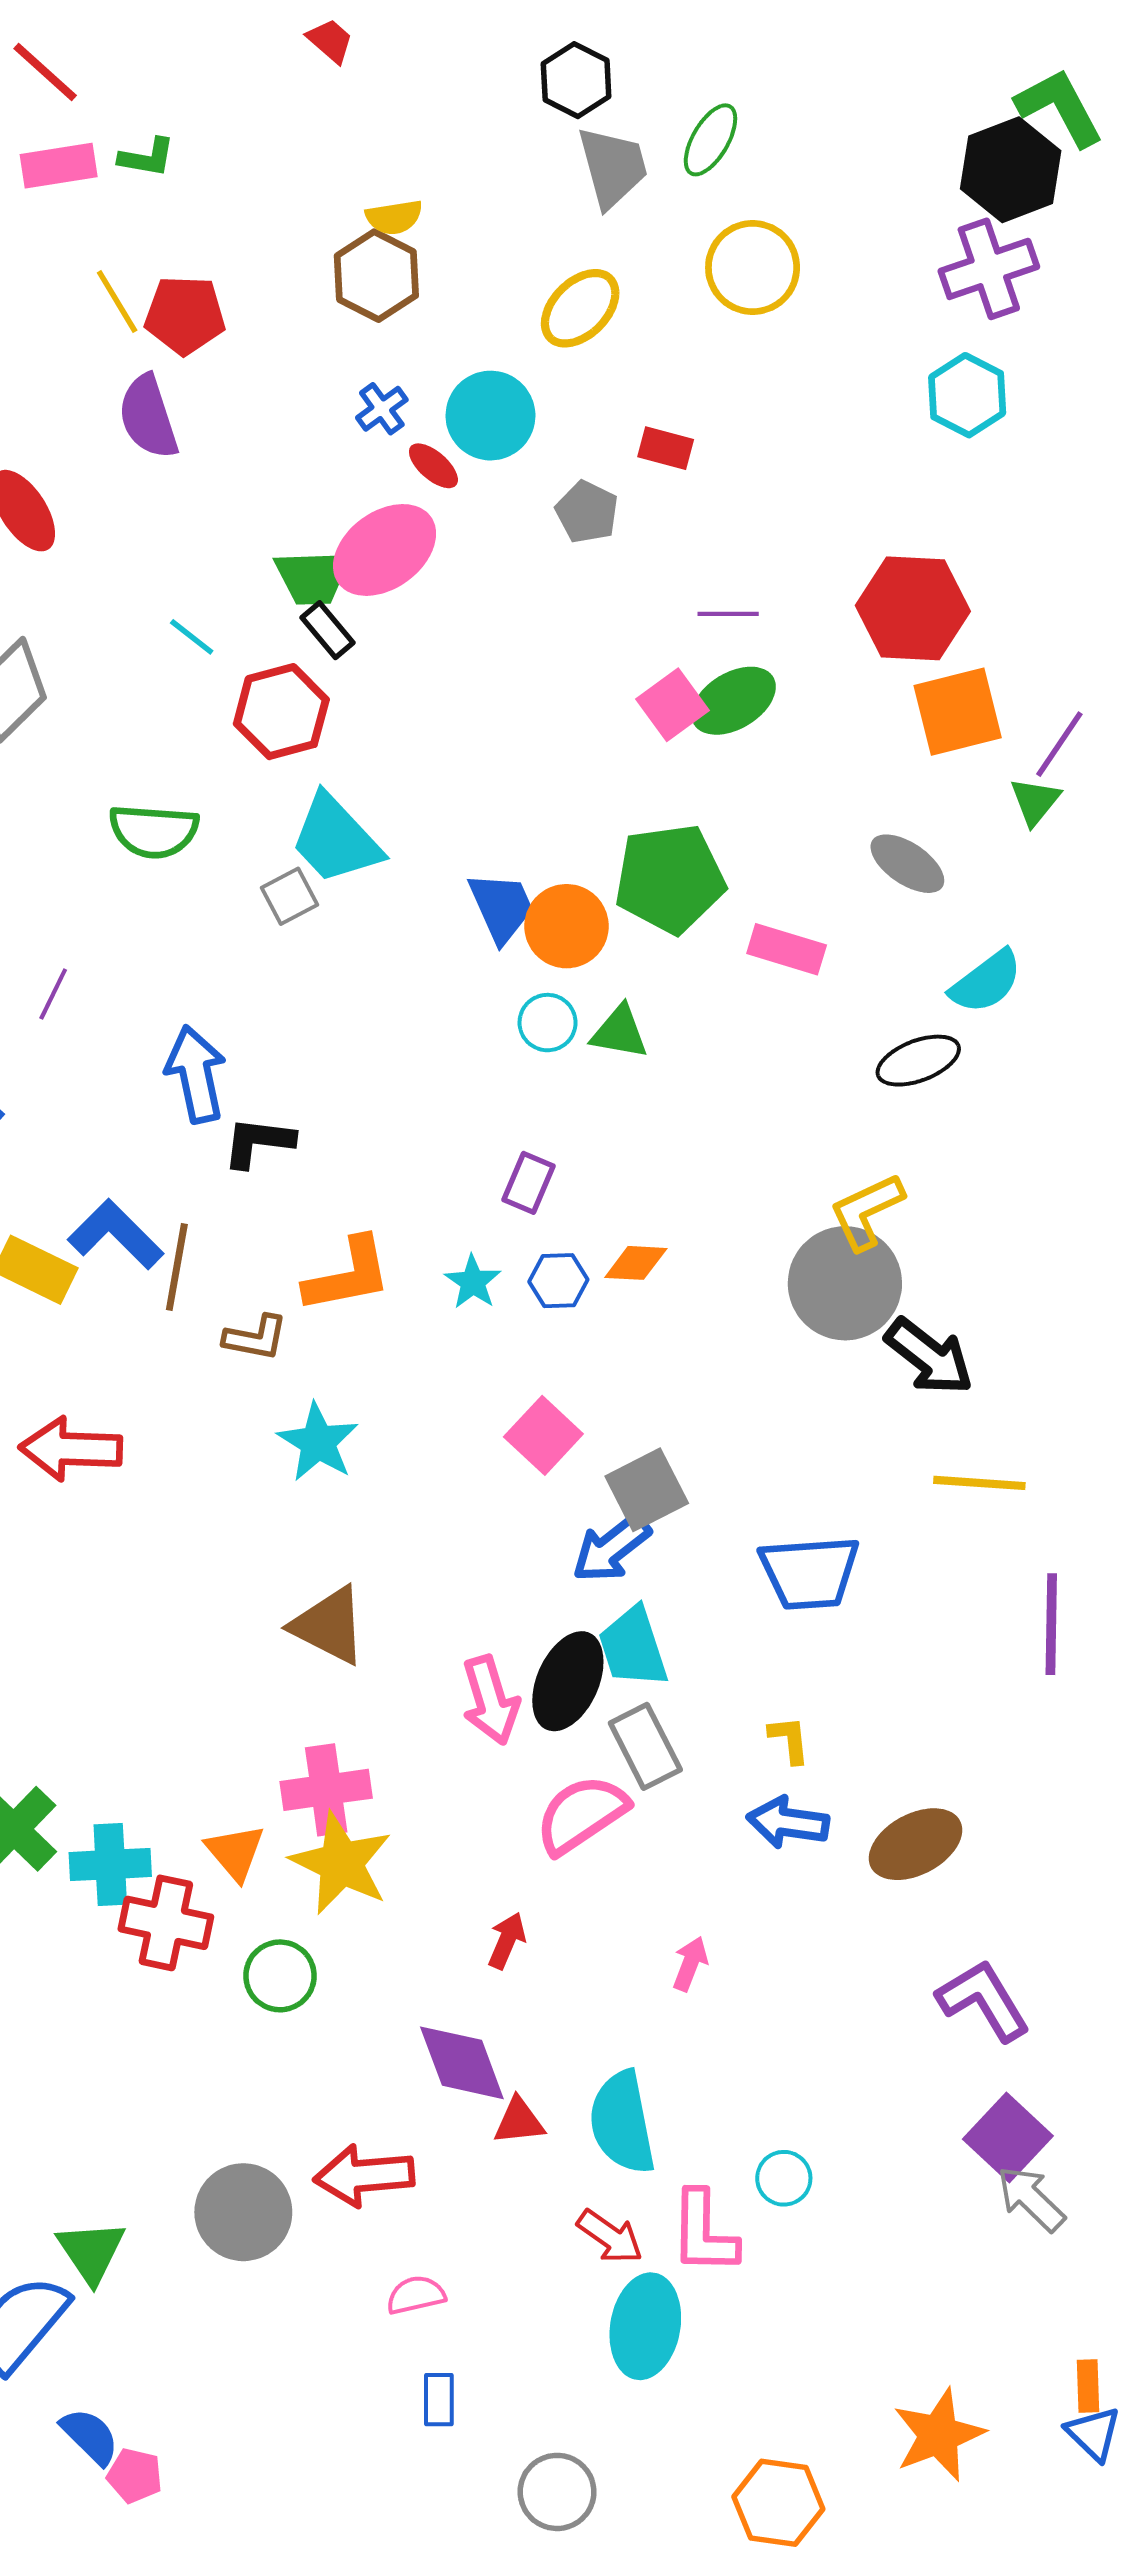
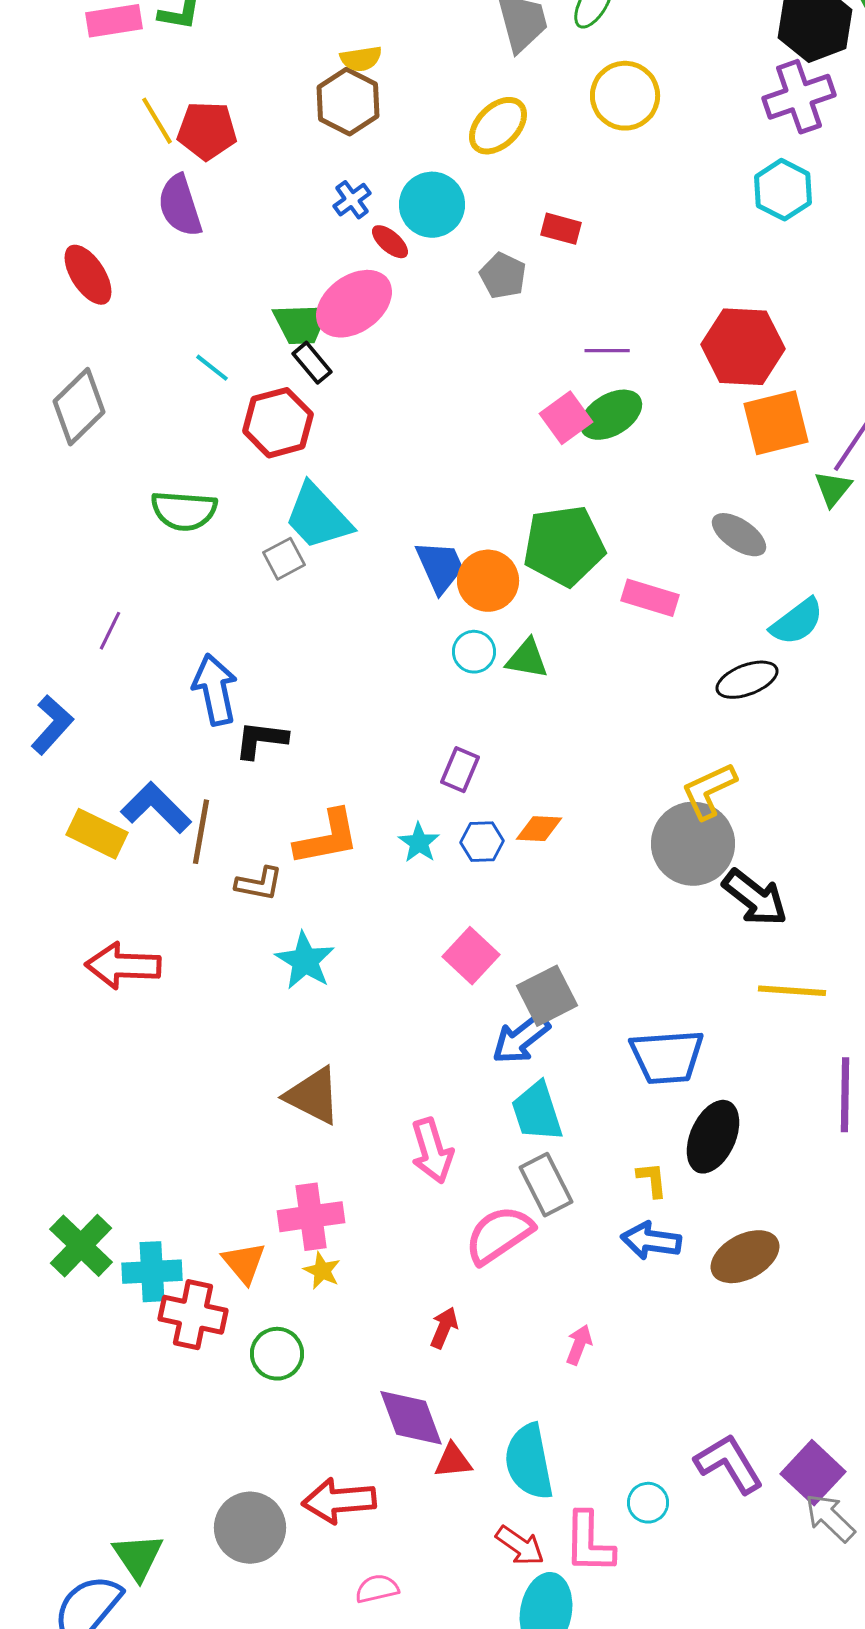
black ellipse: (568, 1681) -> (713, 1137), moved
yellow star: (341, 1863) -> (322, 1271), size x0.5
purple L-shape: (983, 2000) -> (729, 1464), moved

